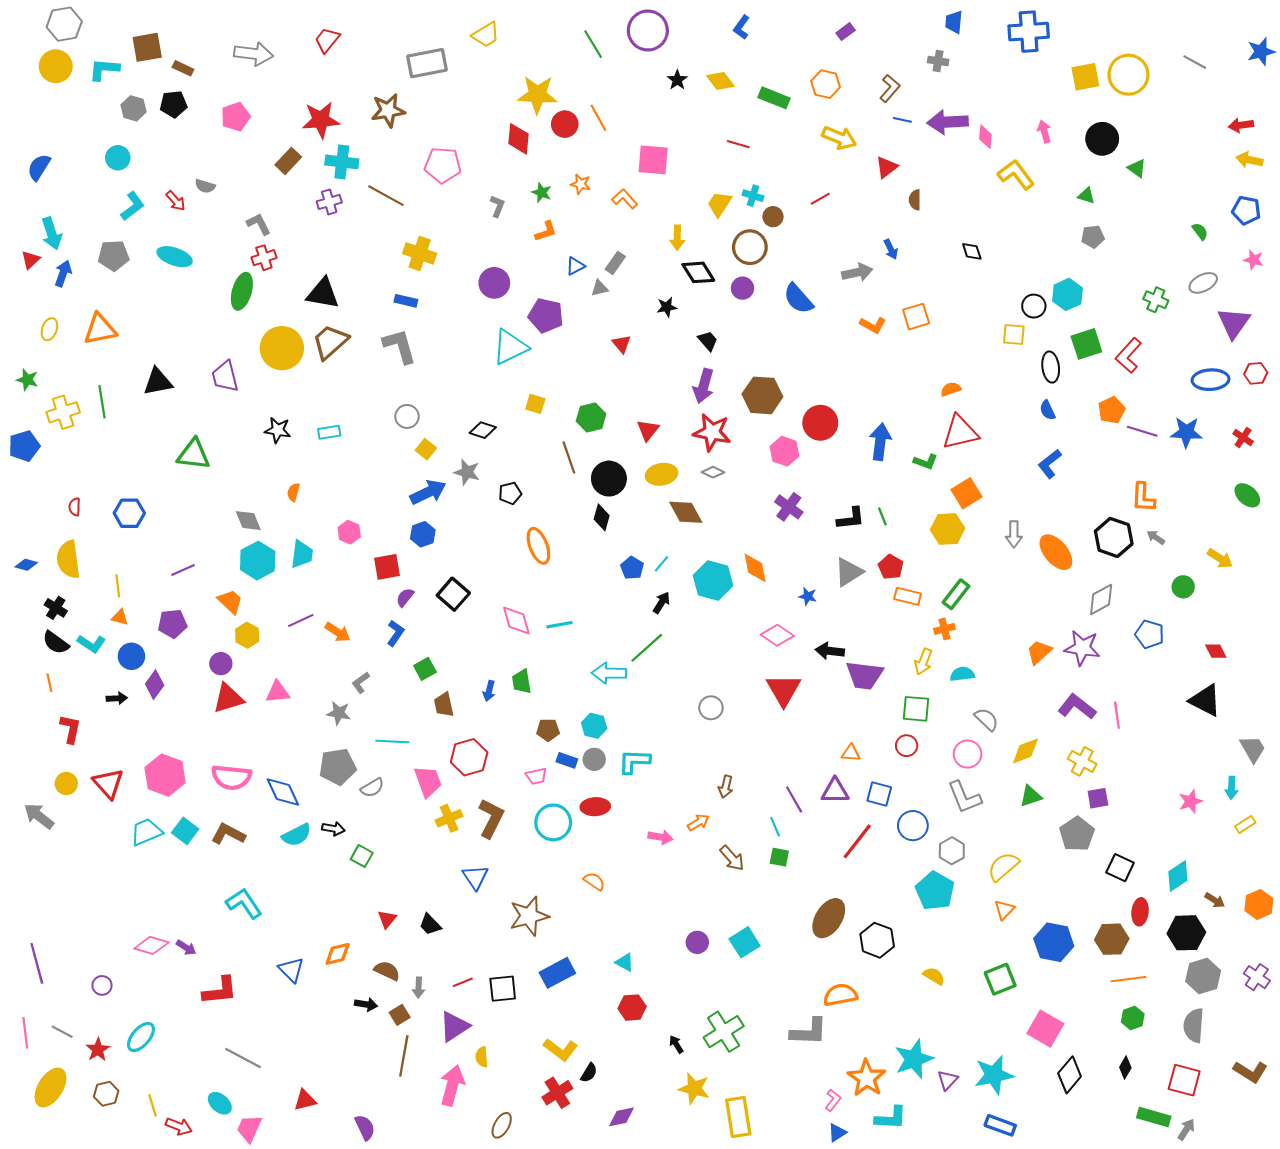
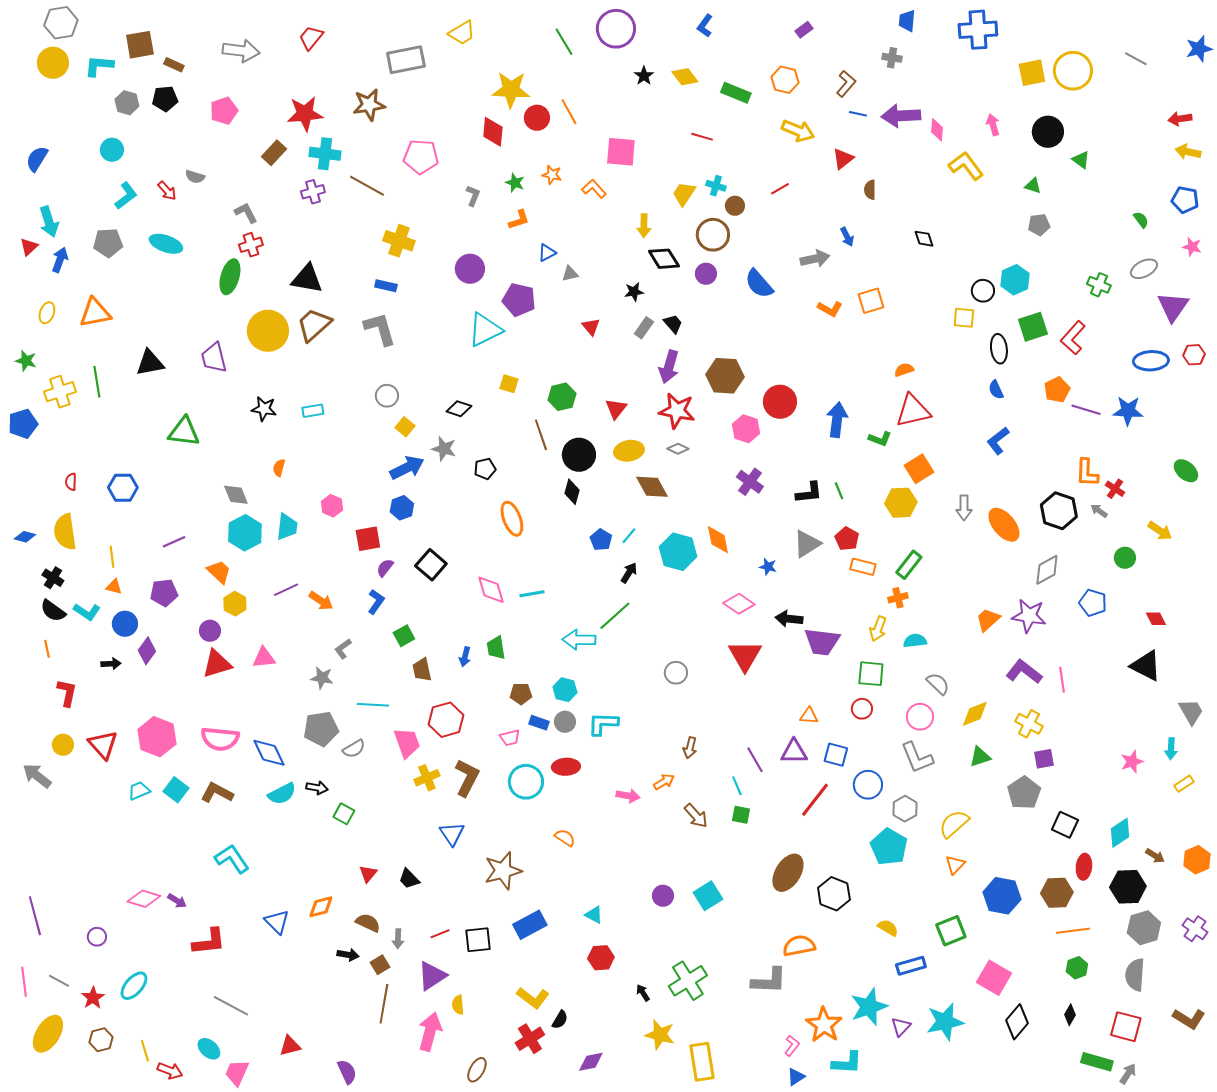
gray rectangle: (615, 263) -> (644, 328), moved
red cross: (1243, 438) -> (1115, 489), moved
cyan trapezoid: (146, 832) -> (139, 791), size x0.7
blue rectangle: (1000, 1125) -> (911, 966), moved, turned -36

